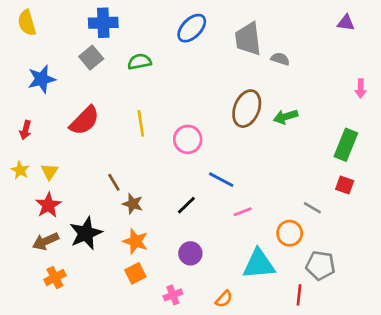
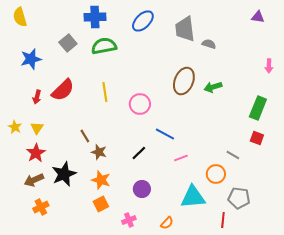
blue cross: (103, 23) -> (95, 17), moved
green semicircle: (139, 62) -> (104, 46), size x1.4
red arrow: (25, 130) -> (37, 97), moved

